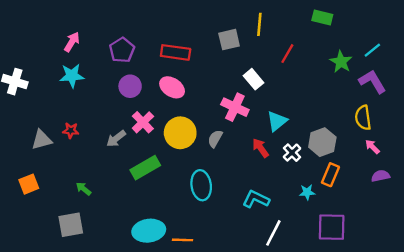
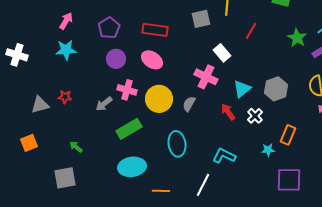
pink cross: (143, 122) -> (127, 90), turned -30
gray hexagon: (322, 142) -> (276, 89), moved
cyan ellipse: (149, 231) -> (132, 167), moved
white line: (273, 233) -> (203, 185), moved

